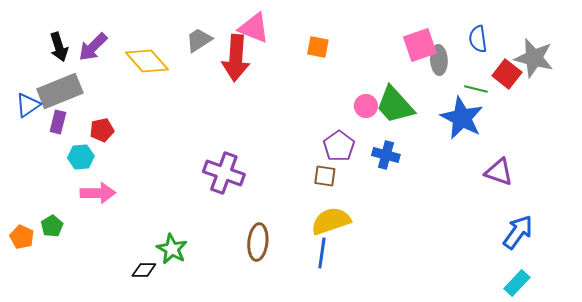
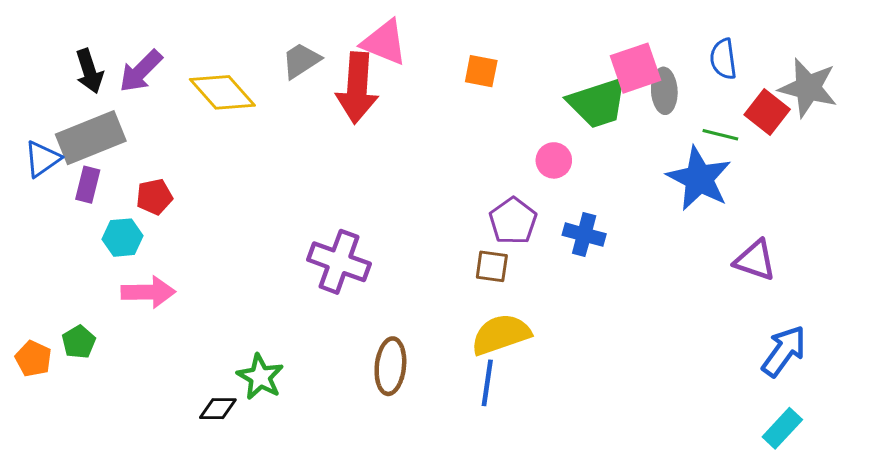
green trapezoid: (395, 105) -> (598, 103), moved, turned -66

